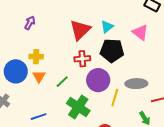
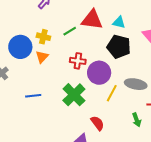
cyan triangle: (107, 27) -> (119, 22), turned 40
red triangle: (80, 30) -> (92, 20), turned 40
red cross: (82, 59) -> (78, 61), moved
green line: (62, 82) -> (70, 31), moved

